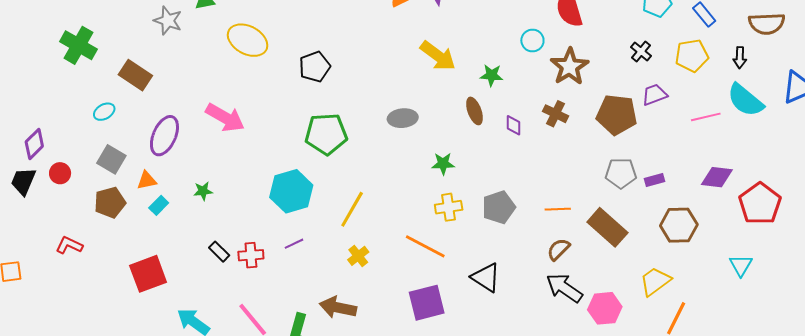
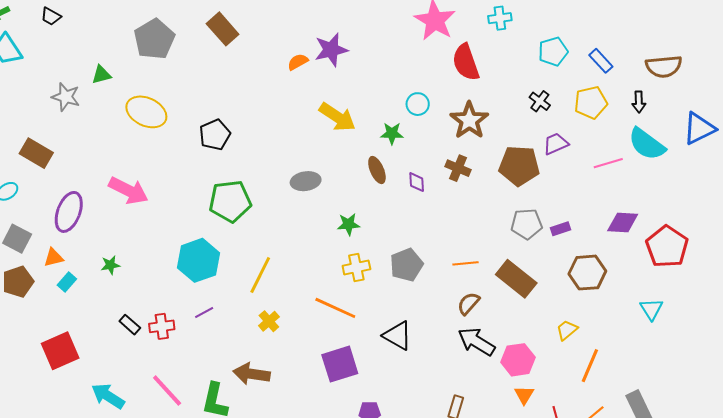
cyan circle: (532, 41) -> (418, 104), moved
yellow trapezoid: (655, 281) -> (567, 330), size x0.7

